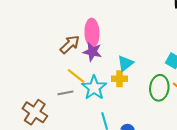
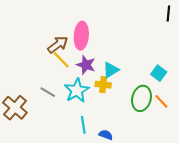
purple star: (92, 52) -> (86, 65), moved
yellow line: (76, 76) -> (61, 60), moved
gray line: (65, 93) -> (48, 92), turned 35

